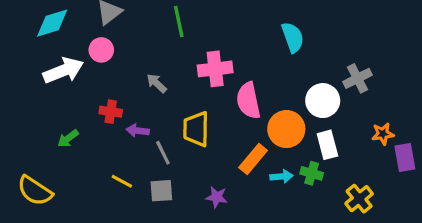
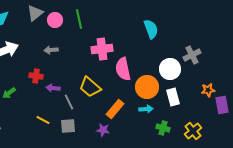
pink circle: (101, 50) -> (55, 20), moved
gray arrow: (157, 83) -> (51, 50), moved, turned -48
yellow trapezoid: (196, 129) -> (90, 87), turned -50
orange rectangle: (253, 159) -> (115, 109), moved
green cross: (312, 173) -> (163, 128), moved
cyan arrow: (282, 176) -> (146, 109), moved

